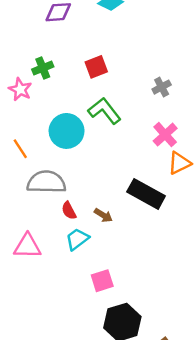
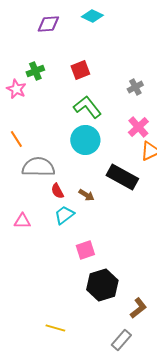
cyan circle: (67, 131) -> (85, 140), moved
pink triangle: (27, 246) -> (22, 221), size x0.7

